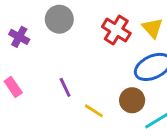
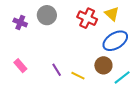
purple cross: (19, 37) -> (20, 23), moved
purple line: (65, 87) -> (57, 70), moved

